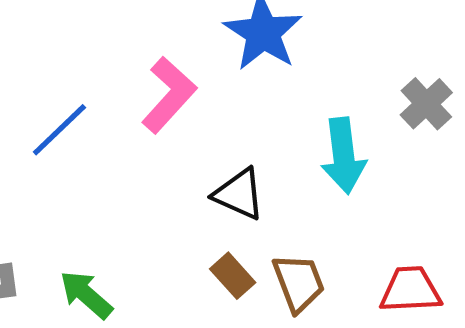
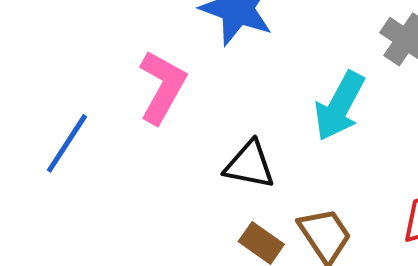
cyan arrow: (344, 156) -> (339, 106), turned 48

